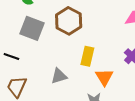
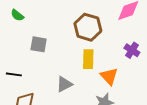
brown hexagon: (69, 21) -> (88, 27), moved
gray square: (32, 28) -> (39, 44), moved, size x0.7

